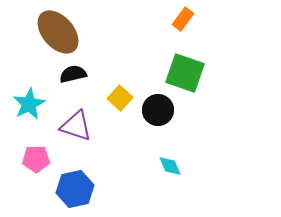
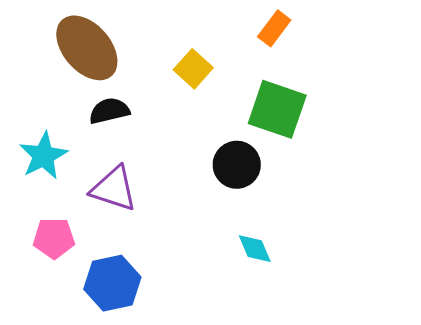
yellow square: (120, 98) -> (193, 69), moved

